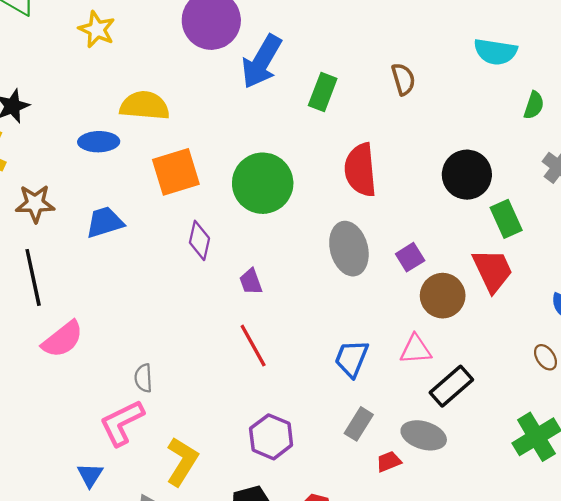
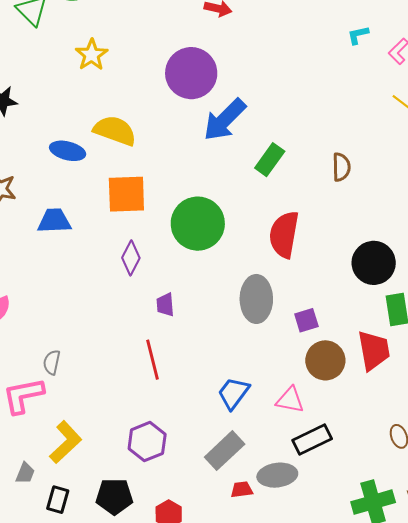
gray rectangle: (359, 424) -> (225, 451), size x1.4
gray ellipse: (424, 435) -> (277, 475), turned -39

